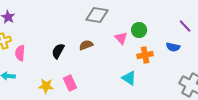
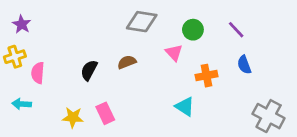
purple line: (185, 26) -> (236, 30), moved
green circle: (139, 30) -> (193, 30), moved
blue semicircle: (173, 47) -> (244, 65), turned 56

